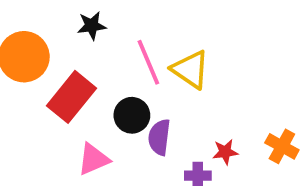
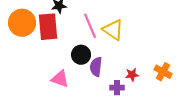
red rectangle: (72, 97) -> (48, 27), moved, turned -44
pink triangle: (93, 159) -> (60, 79), turned 42

